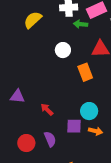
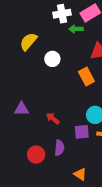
yellow semicircle: (33, 20) -> (28, 41), moved
white circle: (63, 50) -> (52, 59), moved
purple semicircle: (50, 139) -> (59, 148), turned 35

